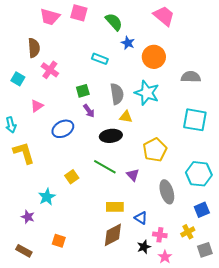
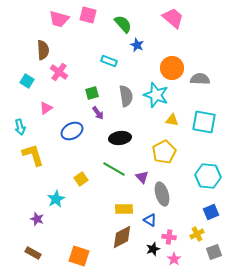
orange circle: (154, 57) -> (172, 68), moved
yellow triangle: (126, 117) -> (172, 120), moved
gray ellipse: (167, 192) -> (162, 194), moved
orange square: (59, 241) -> (79, 256), moved, size x1.5

